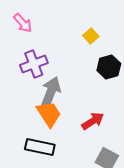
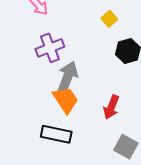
red arrow: (93, 121) -> (111, 107), turned 145

